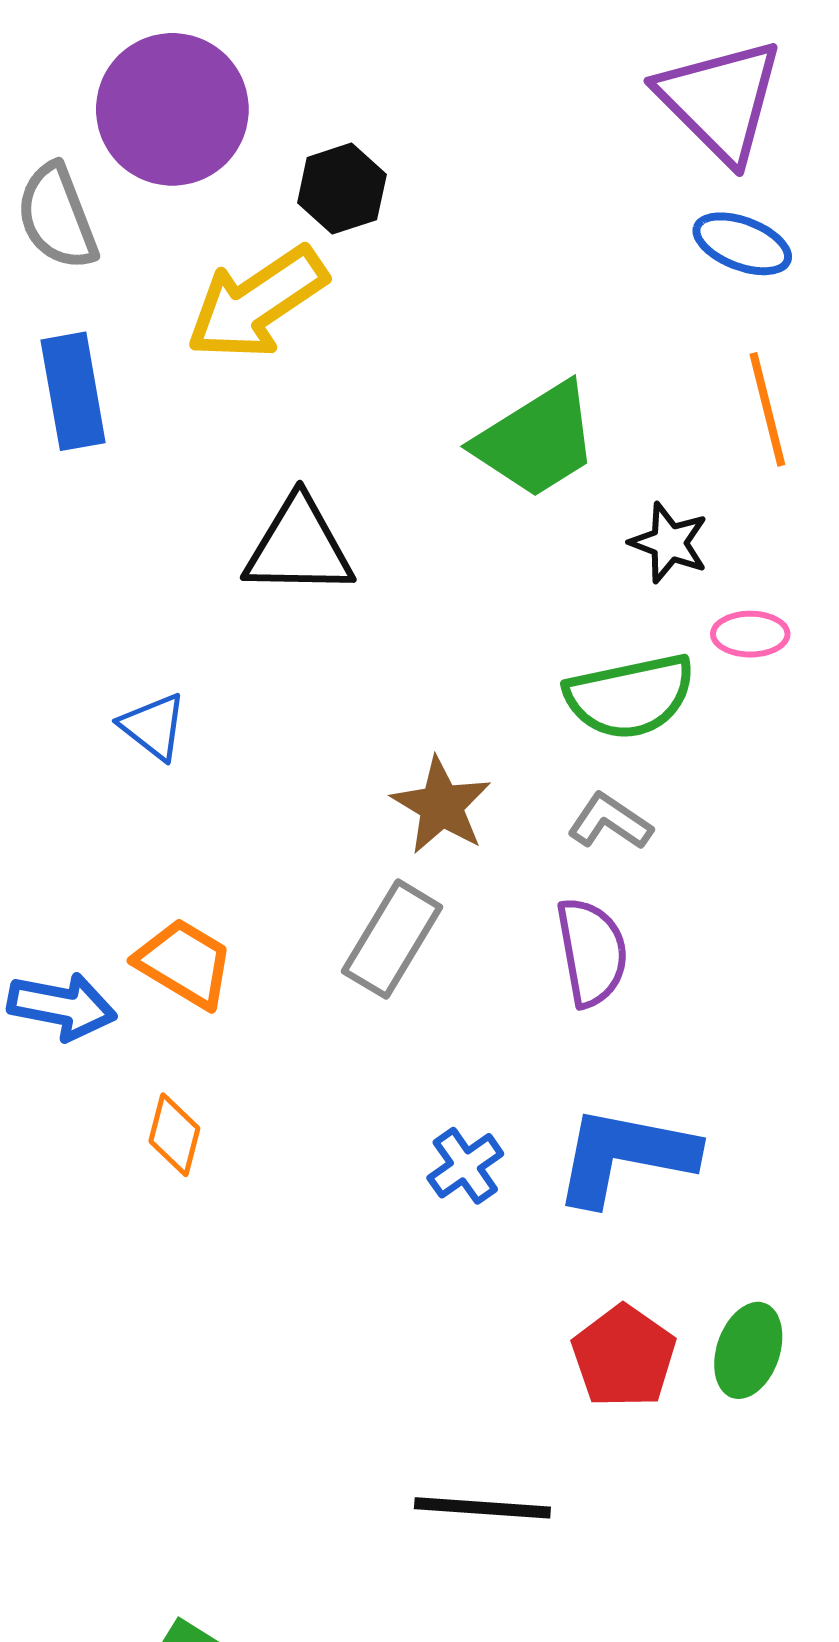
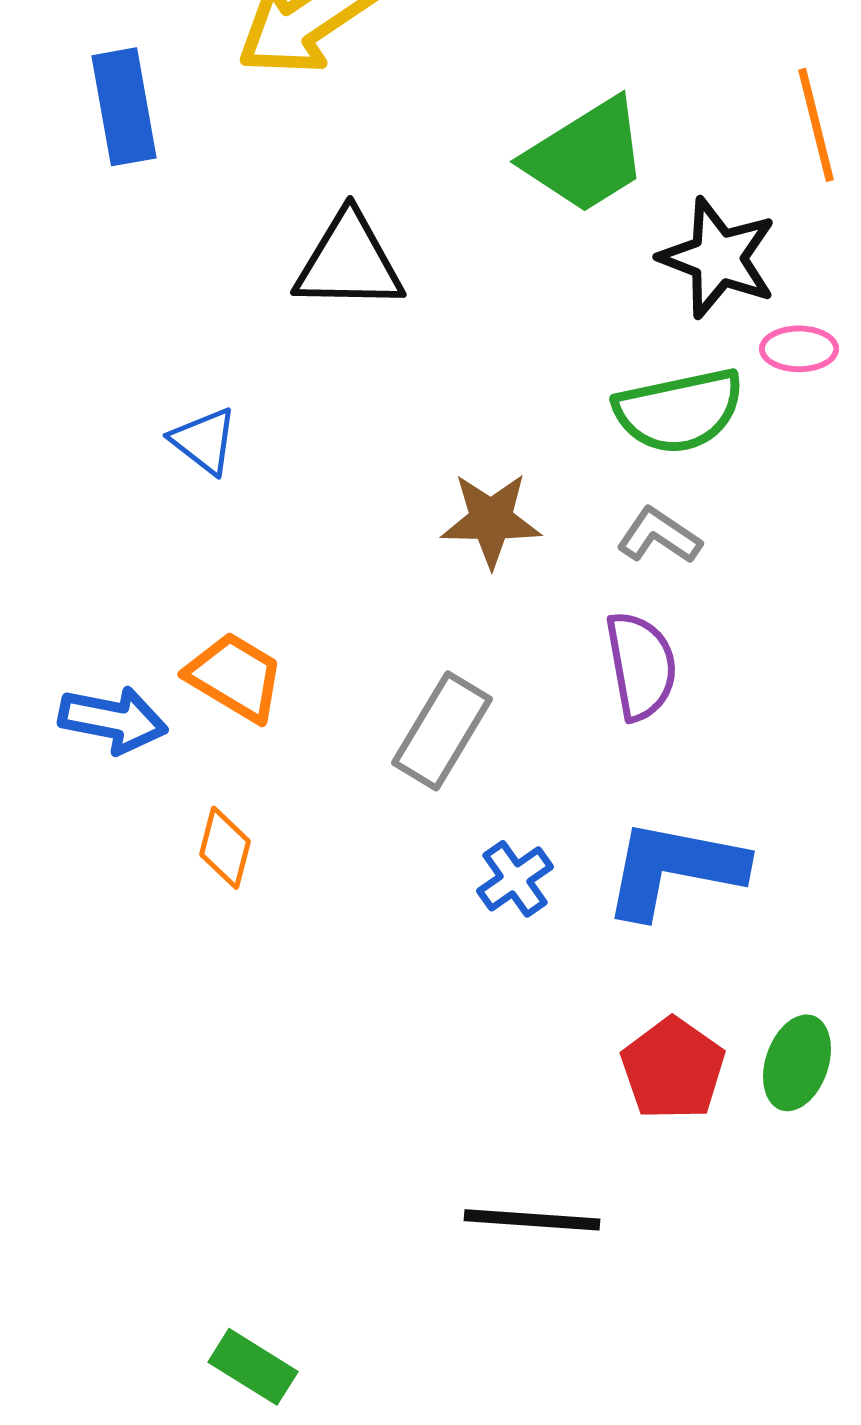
black star: (669, 543) -> (718, 258), size x1.5
brown star: (441, 806) -> (491, 520), turned -30
gray rectangle: (392, 939) -> (442, 731), moved

